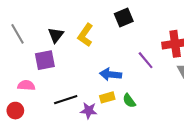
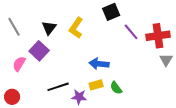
purple square: (45, 60) -> (39, 51), turned -36
purple line: (146, 60) -> (131, 32), moved
pink semicircle: (26, 85) -> (19, 64), moved, turned -63

